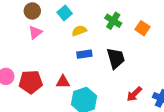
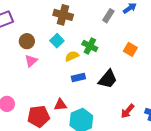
green cross: (113, 21) -> (90, 46), moved
black trapezoid: (116, 58) -> (108, 79), turned 60
red pentagon: (31, 82) -> (39, 116), moved

